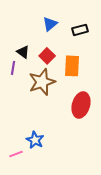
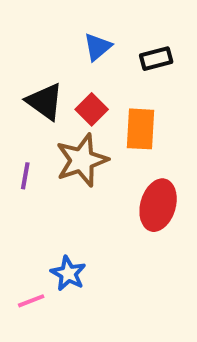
black triangle: (23, 52) -> (45, 102), size x1.5
purple line: (13, 68) -> (25, 176), moved

